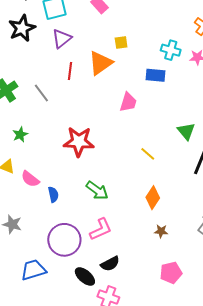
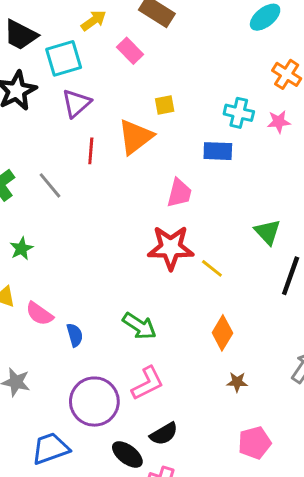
red star: (79, 142) -> (171, 248), moved

